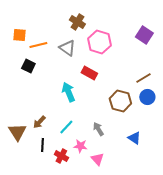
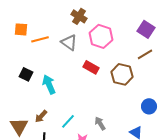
black square: (28, 66) -> (26, 74), moved
brown line: (143, 78) -> (145, 54), moved
cyan arrow: (68, 92) -> (49, 84), moved
blue circle: (147, 97) -> (149, 106), moved
brown hexagon: (120, 101) -> (122, 74), moved

